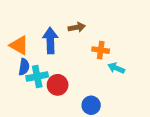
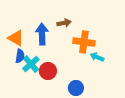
orange cross: (101, 50) -> (84, 42), size x1.5
cyan cross: (37, 76) -> (31, 64), turned -30

